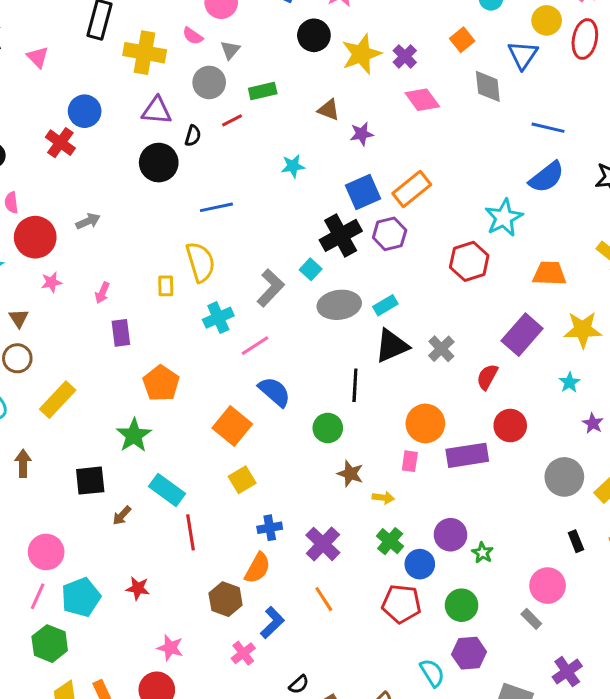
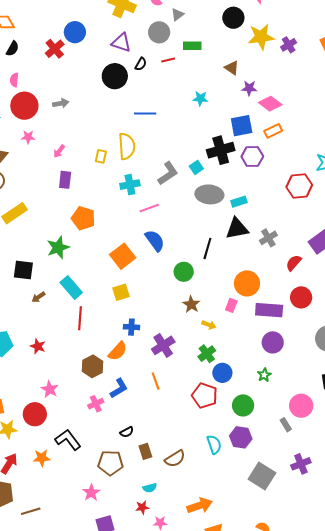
pink diamond: (422, 100) -> (270, 104), moved, turned -30
orange rectangle: (412, 189) -> (273, 131), size x0.7
orange pentagon: (161, 383) -> (83, 218), turned -30
purple circle: (450, 535) -> (273, 342), moved

